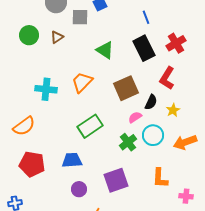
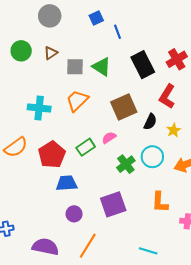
gray square: (80, 17) -> (75, 67), moved
blue line: (146, 17) -> (117, 32), moved
pink semicircle: (135, 117) -> (109, 138), moved
green rectangle: (90, 126) -> (86, 147), size x0.7
red pentagon: (32, 164) -> (52, 155), moved, turned 30

